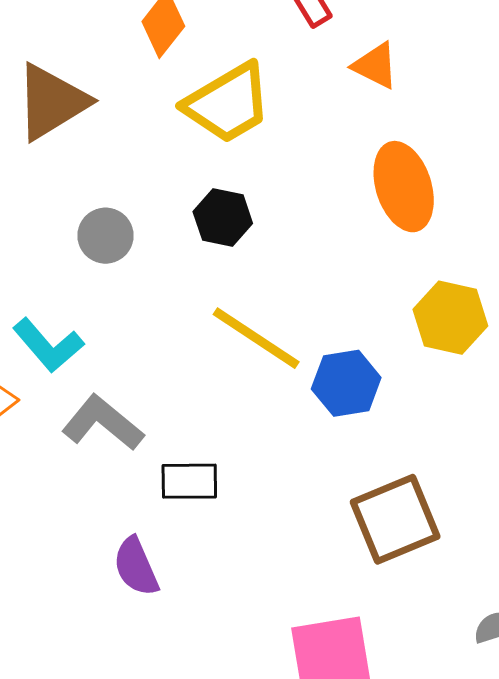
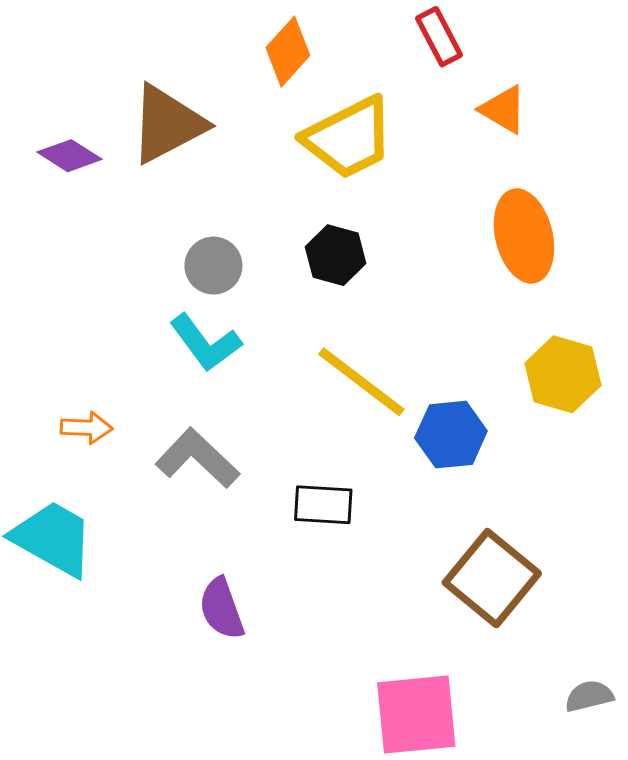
cyan L-shape: (48, 345) -> (205, 343), moved
black rectangle: (189, 481) -> (323, 505), moved
brown square: (395, 519) -> (492, 578), turned -32

